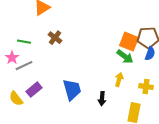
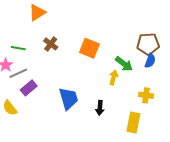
orange square: (129, 42) -> (89, 48), moved
yellow arrow: (119, 80) -> (114, 77), moved
purple rectangle: (34, 90) -> (29, 88), moved

